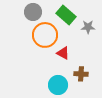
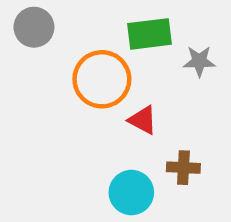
gray circle: (33, 12) -> (34, 27), moved
green rectangle: (66, 15) -> (149, 34), turned -48

